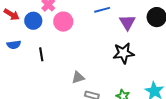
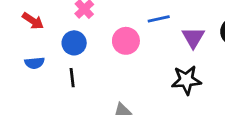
blue circle: (33, 21) -> (74, 43), moved
pink circle: (63, 22) -> (126, 41), moved

